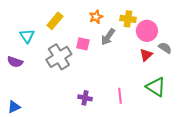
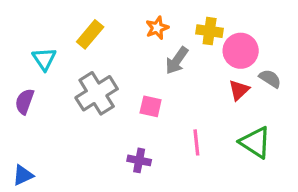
pink square: (83, 44) -> (151, 106), moved
purple semicircle: (15, 62) -> (25, 101), turned 91
pink line: (120, 96) -> (196, 142), moved

